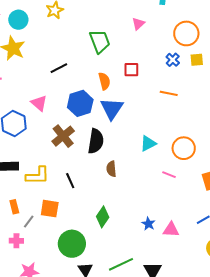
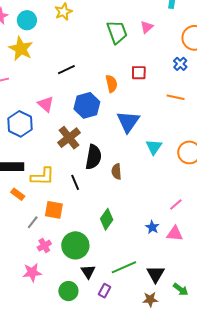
green trapezoid: (100, 41) -> (117, 32), moved
blue triangle: (112, 109) -> (128, 122), moved
black semicircle: (96, 141) -> (93, 157), moved
cyan triangle: (148, 143) -> (154, 147), turned -30
pink line: (169, 175) -> (176, 205), moved, turned -64
orange rectangle: (14, 207) -> (18, 194), moved, turned -40
pink cross: (16, 241) -> (44, 246), moved, turned -32

